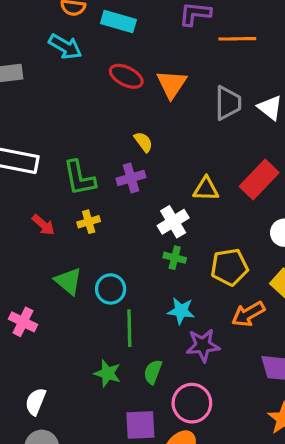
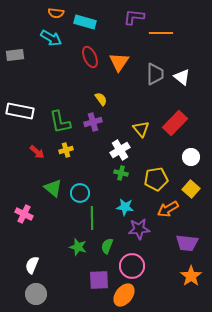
red ellipse: (126, 76) -> (90, 57), turned 40
yellow triangle: (206, 189) -> (141, 129), turned 48

